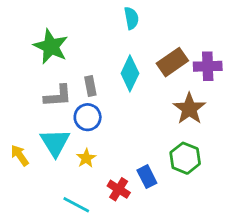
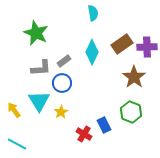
gray rectangle: (90, 86) -> (64, 61), turned 64
cyan line: (76, 205) -> (17, 144), moved

